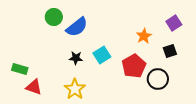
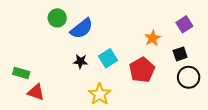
black circle: (158, 79) -> (189, 77), moved
yellow star: (75, 89) -> (100, 94), moved

